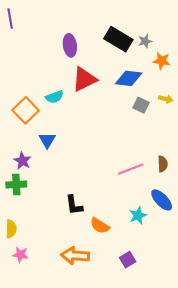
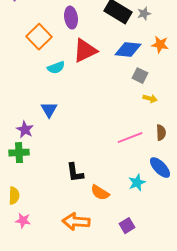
orange star: (162, 61) -> (160, 45), moved
yellow arrow: (166, 99) -> (150, 99), moved
orange square: (26, 110) -> (39, 37), moved

